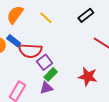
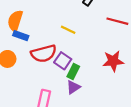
yellow line: (46, 18) -> (68, 30), moved
blue rectangle: (14, 41) -> (21, 36), moved

